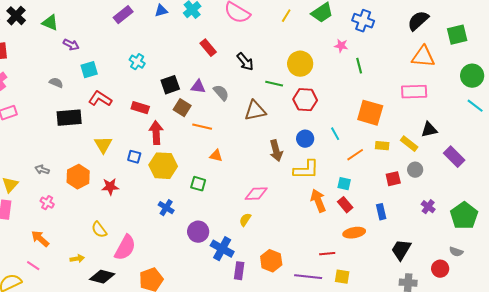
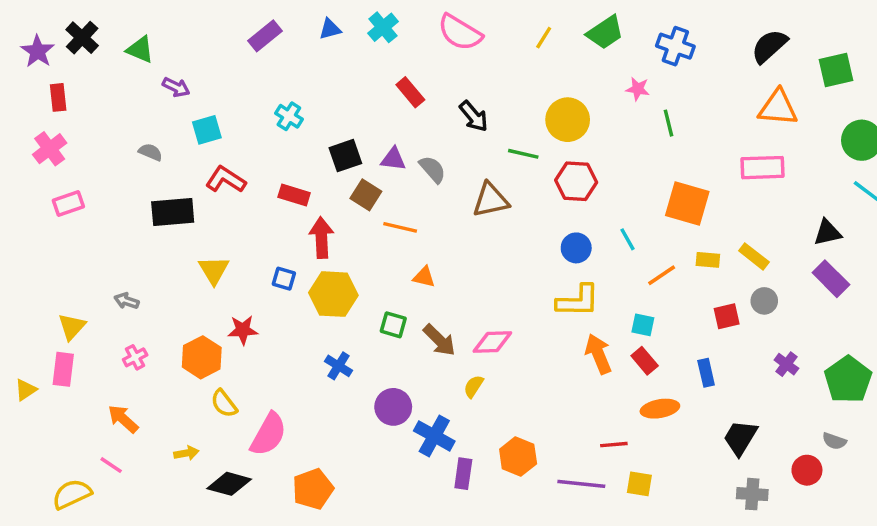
black triangle: (429, 130) -> (827, 233), moved
yellow triangle: (103, 145) -> (214, 270), moved
brown arrow: (276, 151) -> (439, 340), moved, turned -30
orange hexagon: (78, 177) -> (202, 357), moved
pink cross: (47, 203) -> (135, 357), turned 32

